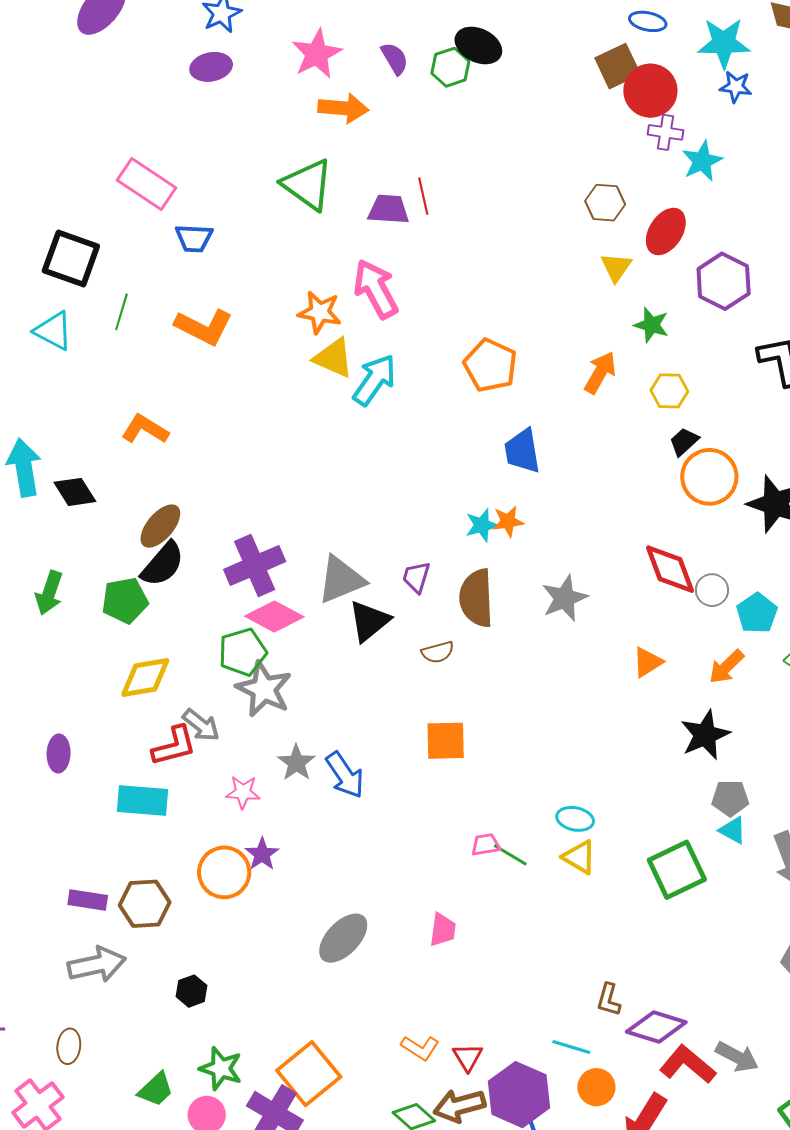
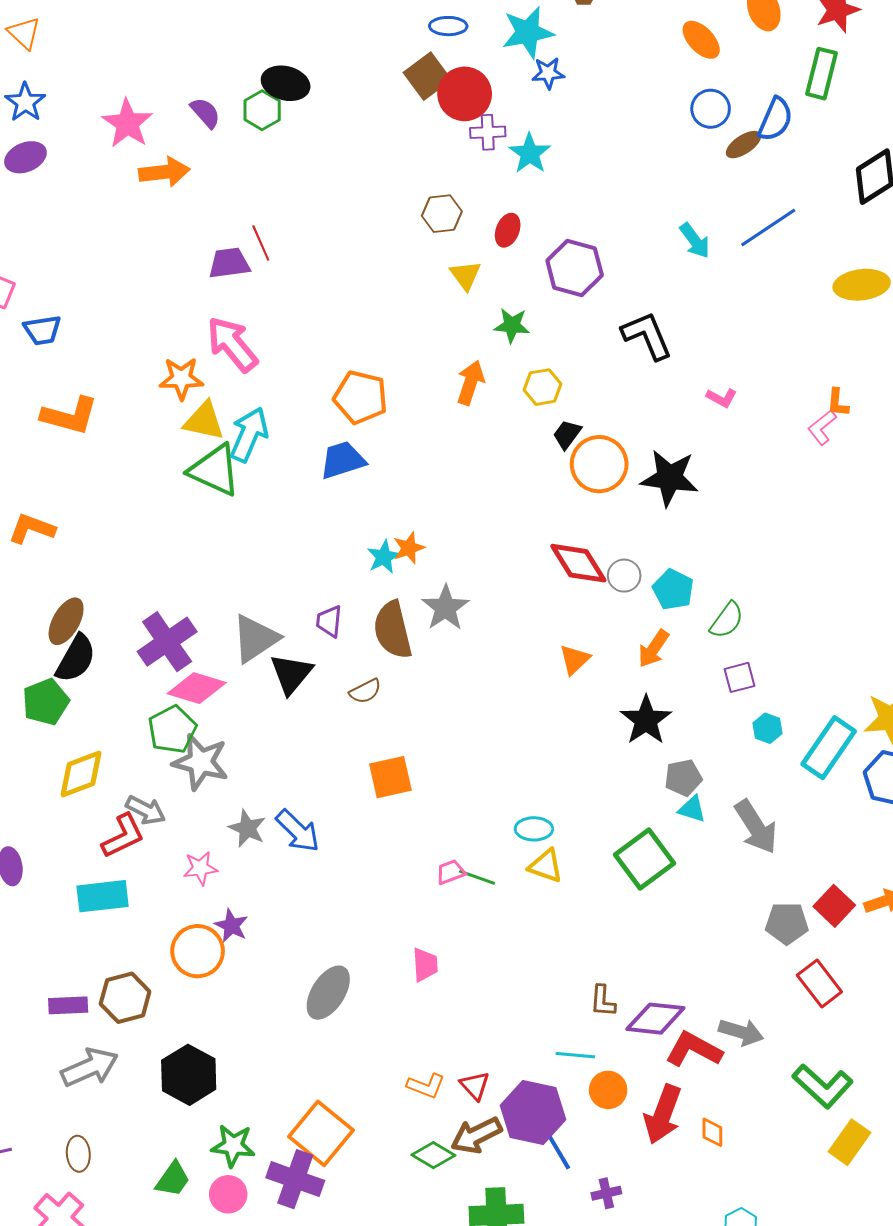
green triangle: (308, 185) -> (215, 470), moved
red ellipse: (666, 232) -> (508, 230), size x0.7
blue trapezoid: (522, 451) -> (343, 460), moved, turned 93
gray star: (564, 598) -> (445, 608), moved
black hexagon: (192, 991) -> (189, 1075), size x1.8

